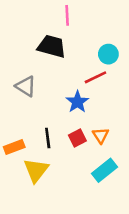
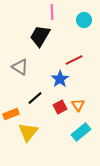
black trapezoid: (52, 46) -> (40, 36), turned -75
cyan circle: (108, 54) -> (84, 20), moved
black line: (48, 138) -> (35, 98), moved, turned 56

